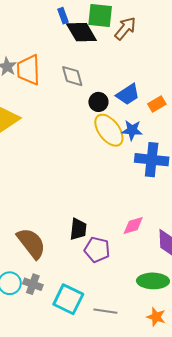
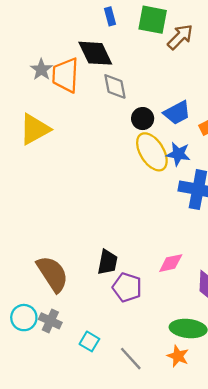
black diamond: (81, 32) -> (95, 53), moved
cyan square: (68, 299) -> (89, 341), size x0.6
gray line: (105, 311) -> (131, 359), turned 35
orange star: (156, 317) -> (178, 356), moved

